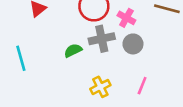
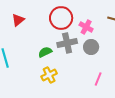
yellow cross: (100, 87) -> (49, 75), moved

